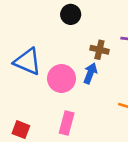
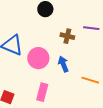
blue arrow: (90, 73) -> (63, 64), moved, turned -42

